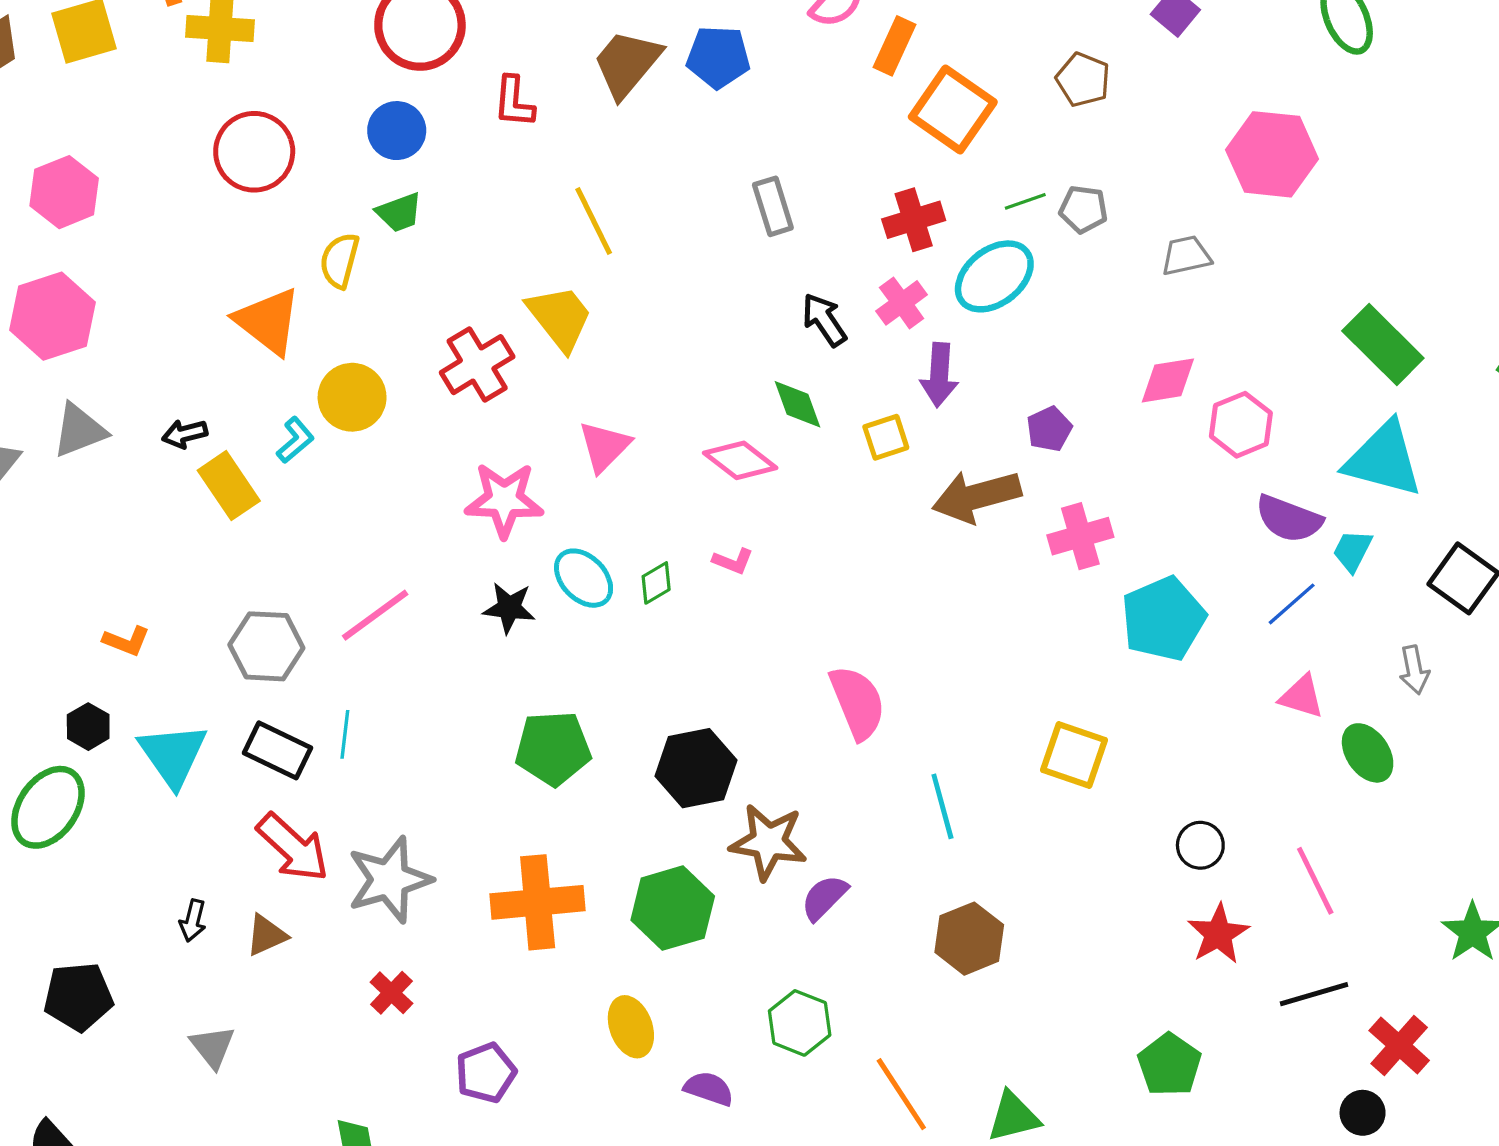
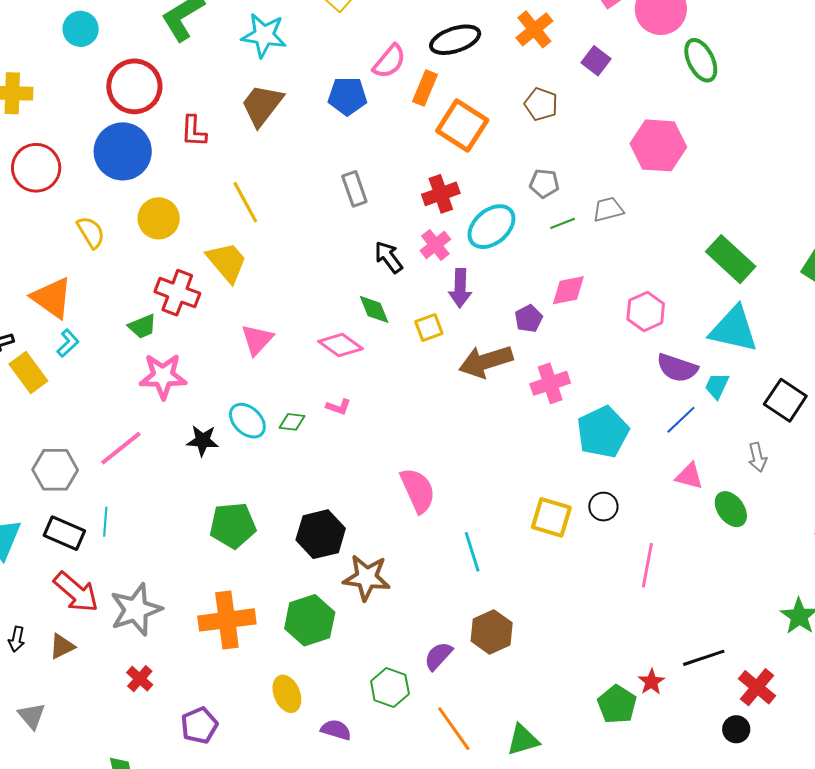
blue pentagon: (718, 57) -> (347, 96), moved
blue circle: (397, 131) -> (123, 151), size x1.6
green line: (1025, 201) -> (563, 223), moved
green trapezoid: (399, 212) -> (142, 326), moved
yellow semicircle: (340, 260) -> (91, 232), turned 136
orange triangle: (268, 321) -> (52, 298), moved
red cross: (477, 365) -> (177, 293), turned -36
pink diamond: (1168, 380) -> (568, 290), moved
yellow circle: (352, 397) -> (159, 218), moved
pink star: (504, 500) -> (163, 376), moved
green diamond: (656, 583) -> (292, 422), turned 40
black circle: (1200, 845) -> (603, 507), moved
pink line: (1315, 881) -> (647, 565), moved, turned 39
purple semicircle: (824, 898) -> (438, 656), moved
red star: (1218, 934) -> (651, 682), moved, size x0.7

